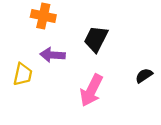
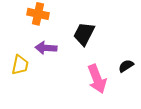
pink arrow: (91, 90) -> (97, 79), moved, turned -48

